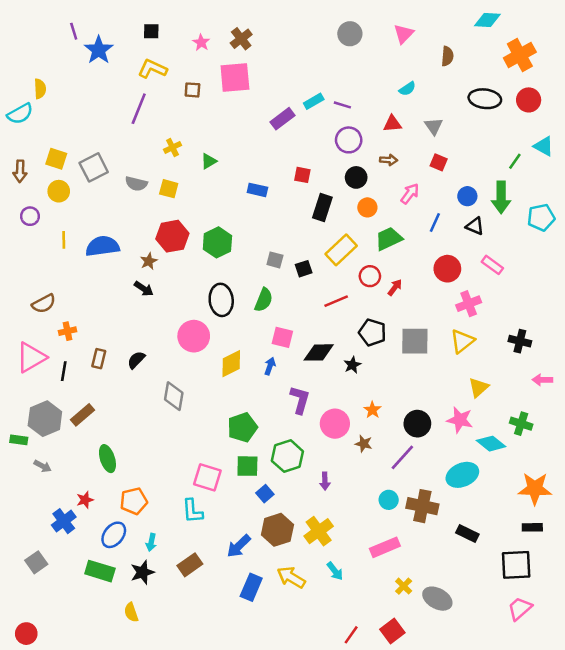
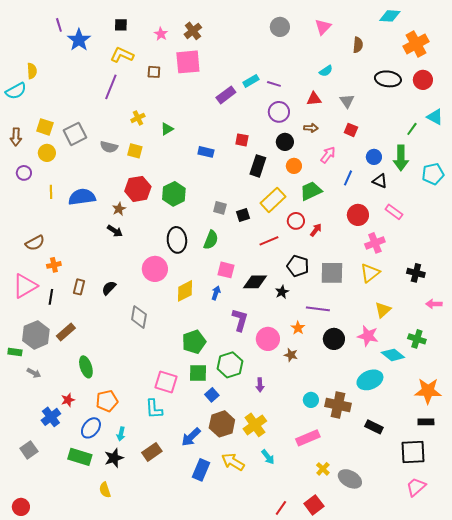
purple line: (402, 457) -> (318, 309), moved, turned 55

